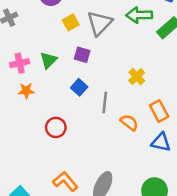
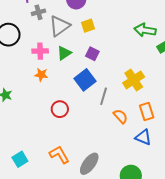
gray triangle: (100, 23) -> (60, 26), moved
yellow cross: (137, 77) -> (134, 80), size x1.5
blue square: (79, 87) -> (85, 80), size x1.5

